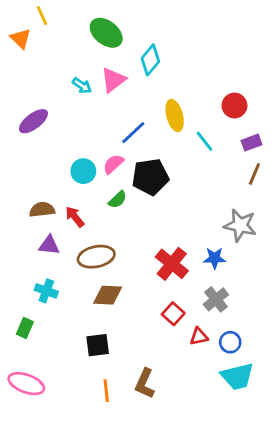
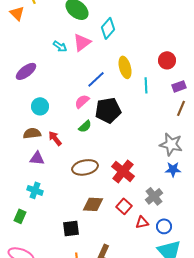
cyan line: (205, 141) -> (146, 85), turned 35
cyan circle: (83, 171) -> (40, 106), moved
brown ellipse: (96, 257) -> (85, 167), moved
blue star: (215, 258) -> (173, 169), moved
brown diamond: (108, 295) -> (93, 204), moved

